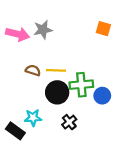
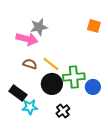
pink arrow: (18, 34) -> (27, 39), moved
yellow line: (56, 70) -> (51, 64), turned 36
black rectangle: (15, 131) -> (18, 93), moved

